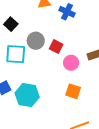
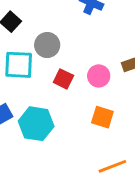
red square: (56, 47) -> (63, 79), moved

